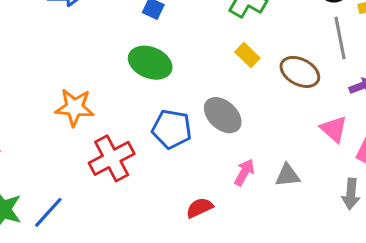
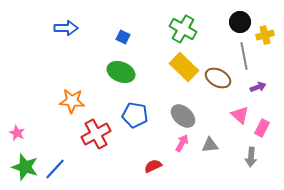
yellow rectangle: (247, 55) -> (184, 67), size x1.8
gray ellipse: (223, 115) -> (183, 116), moved

